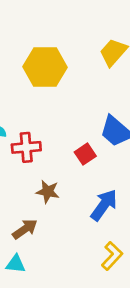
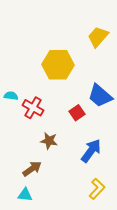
yellow hexagon: (45, 67) -> (58, 65), moved
red cross: (26, 147) -> (33, 108), turned 35

